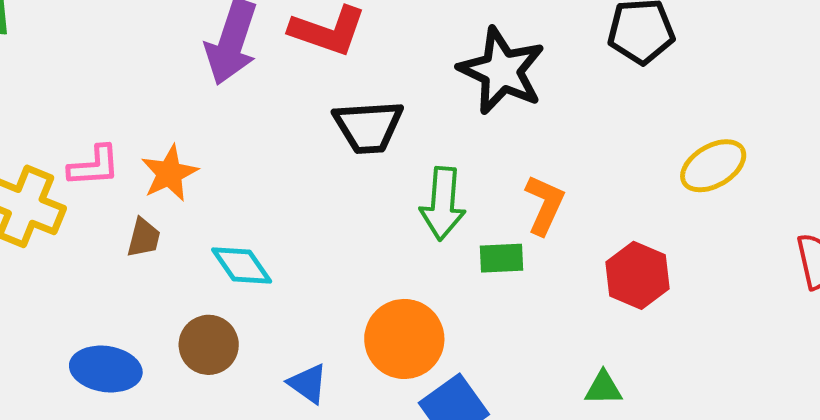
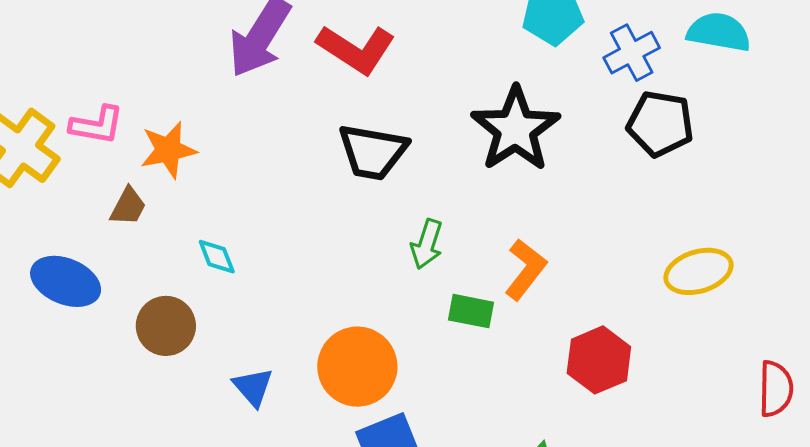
green arrow: (443, 204) -> (427, 244), size x0.7
cyan diamond: (242, 265) -> (217, 257), size x0.7
blue ellipse: (106, 369) -> (66, 281), moved

